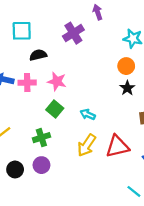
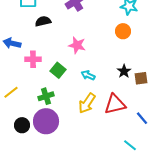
pink star: (57, 81) -> (77, 45), moved
pink cross: (27, 83) -> (33, 59), moved
black star: (127, 88) -> (124, 71), moved
purple circle: (41, 165) -> (46, 121), size x1.6

